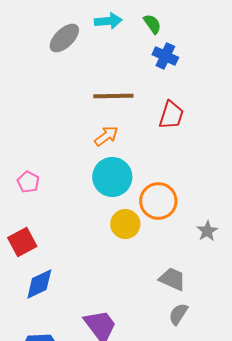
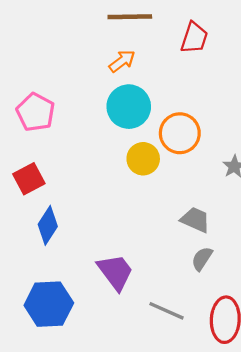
pink pentagon: (28, 182) -> (36, 112), size x1.6
blue diamond: (39, 284) -> (48, 225), turned -32

